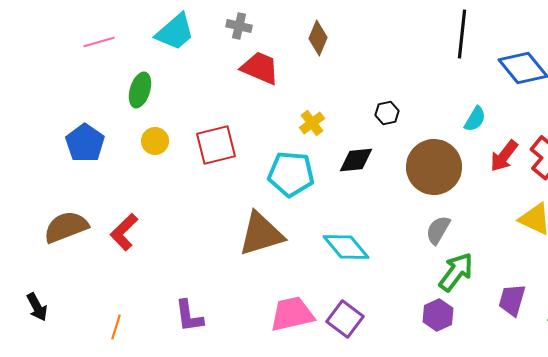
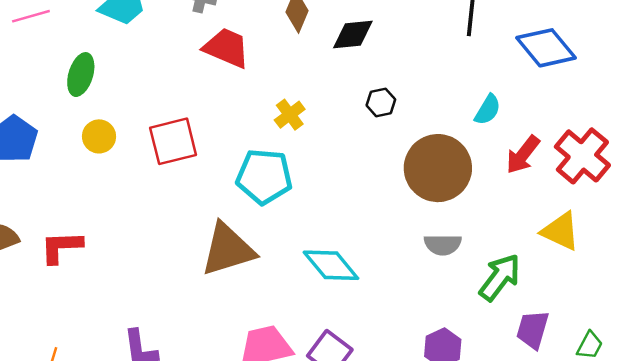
black diamond: (356, 160) -> (353, 34), moved
gray semicircle: (438, 230) -> (443, 245), turned -120
red L-shape: (124, 232) -> (61, 247), turned 42
green arrow: (456, 272) -> (500, 277), moved

